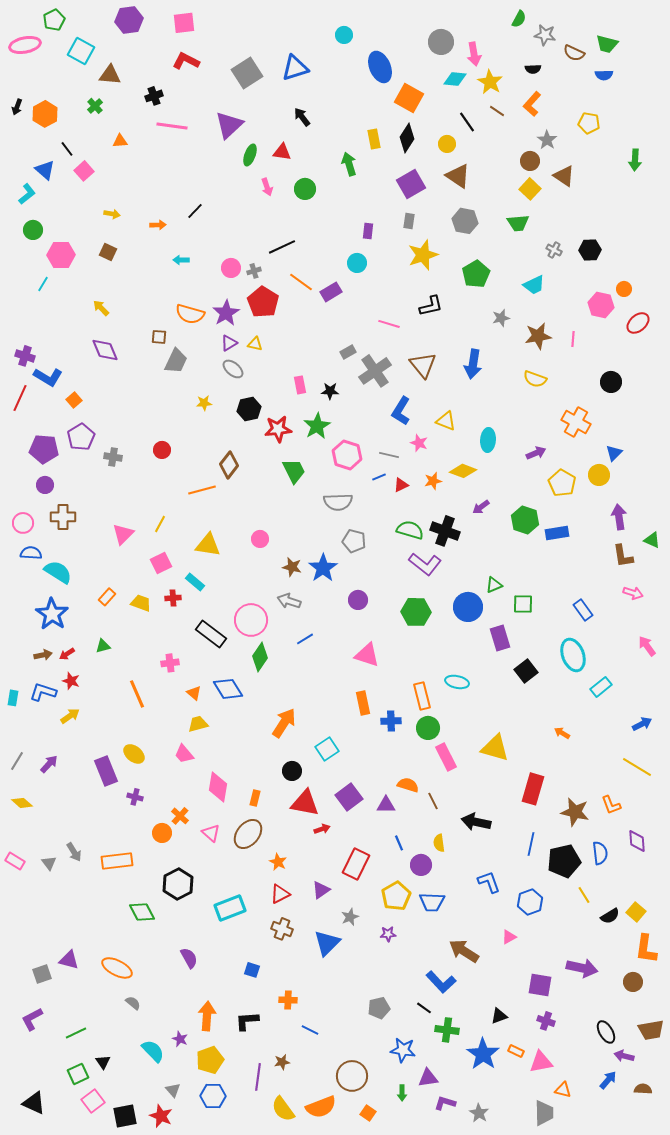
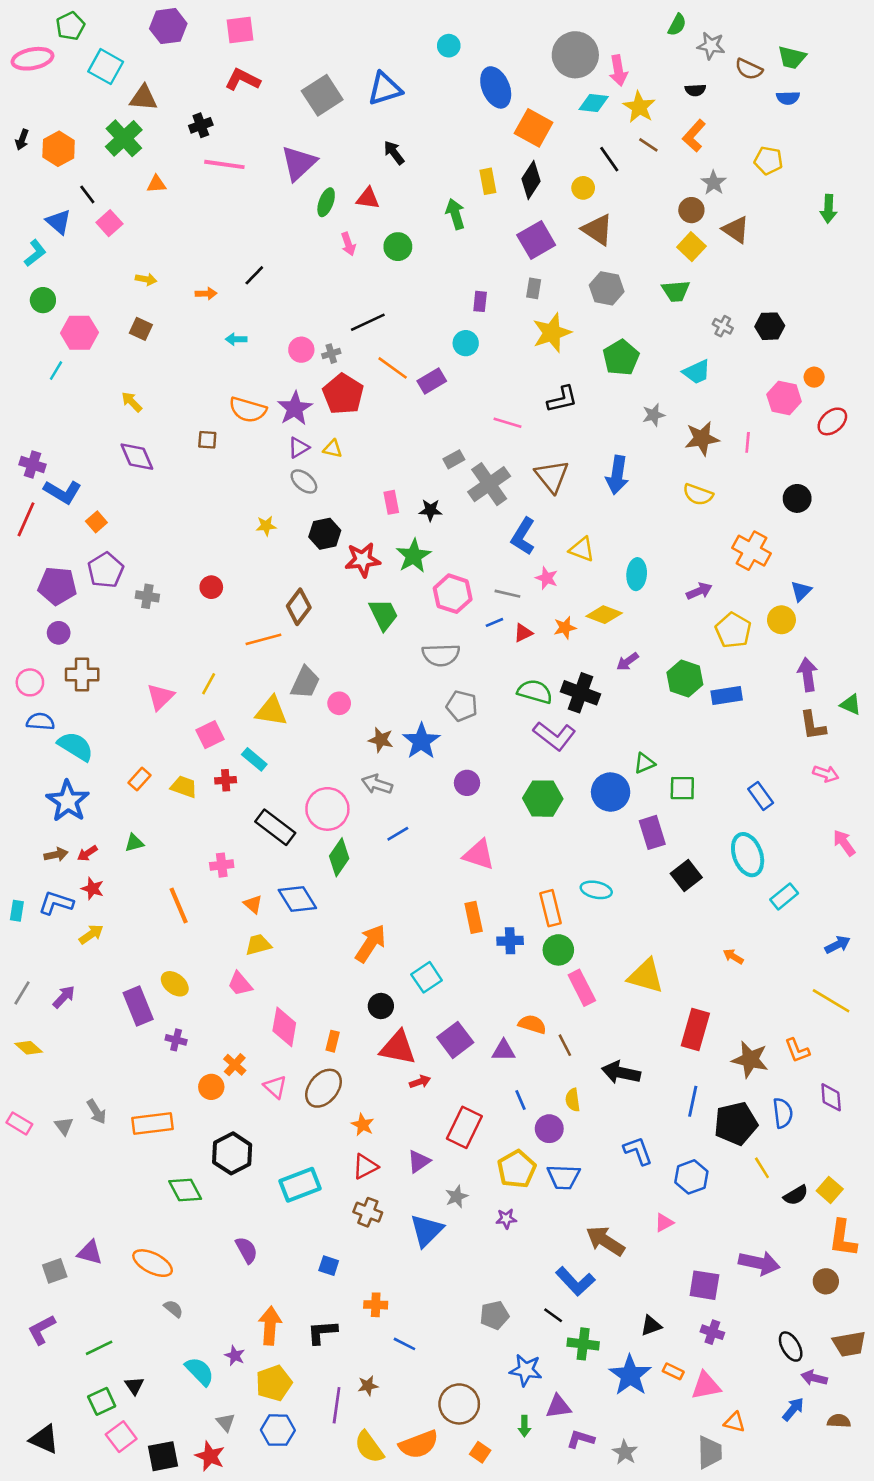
gray circle: (441, 42) -> (575, 55), size x1.4
green cross: (95, 106) -> (124, 138), size x1.8
gray trapezoid: (176, 361) -> (305, 682), moved

